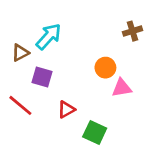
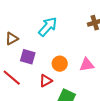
cyan arrow: (49, 36) -> (48, 27), moved
orange circle: (105, 68) -> (60, 64), moved

